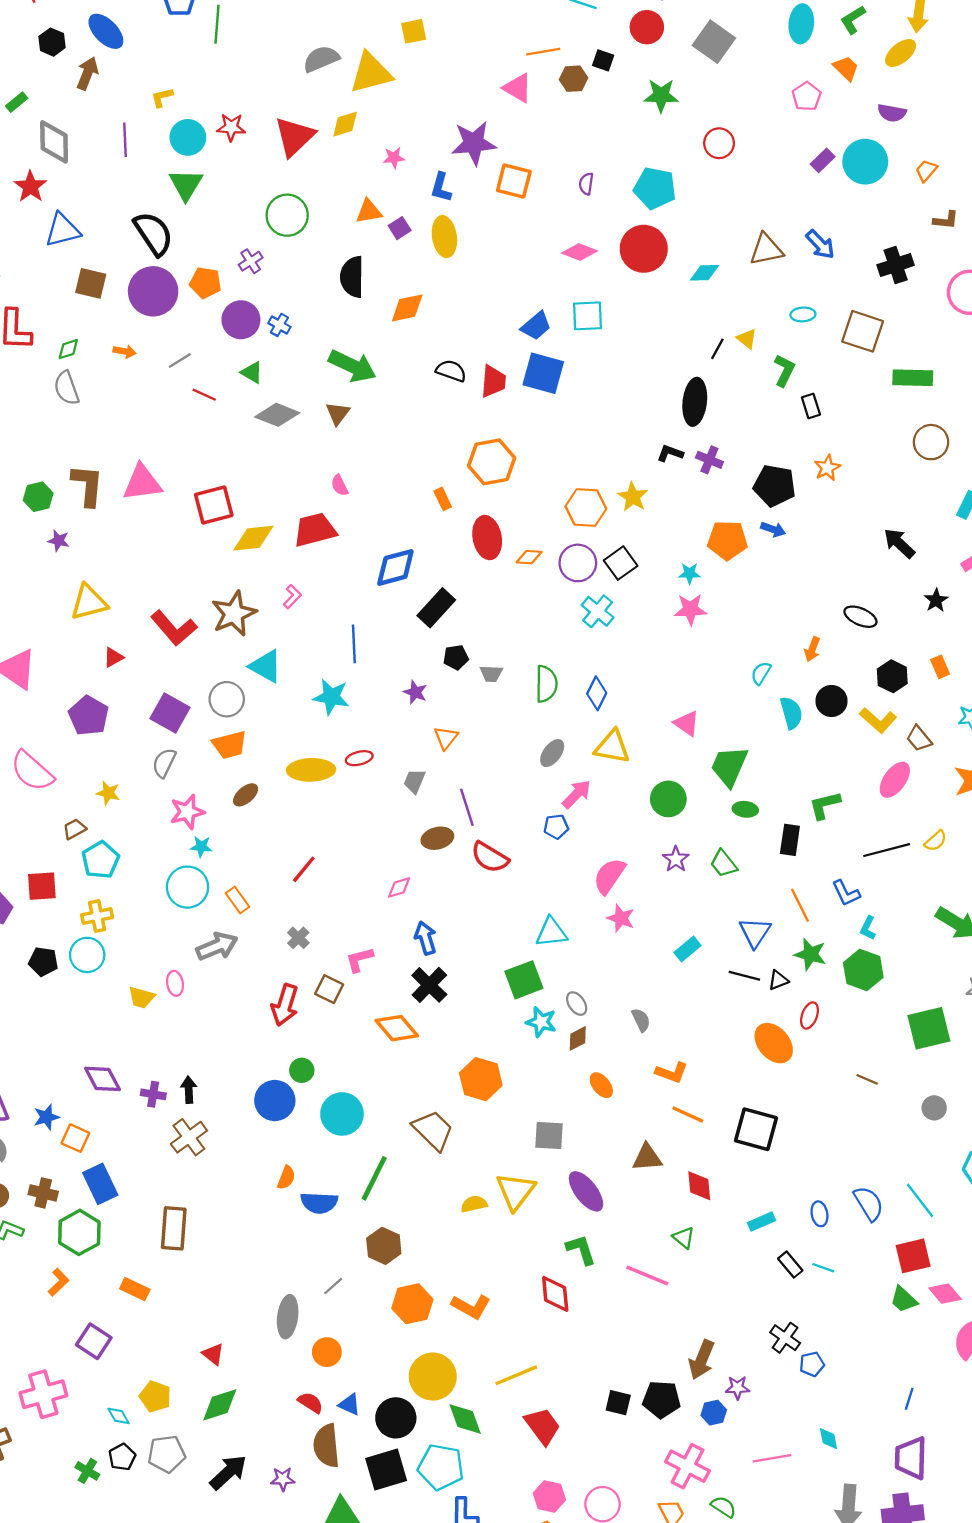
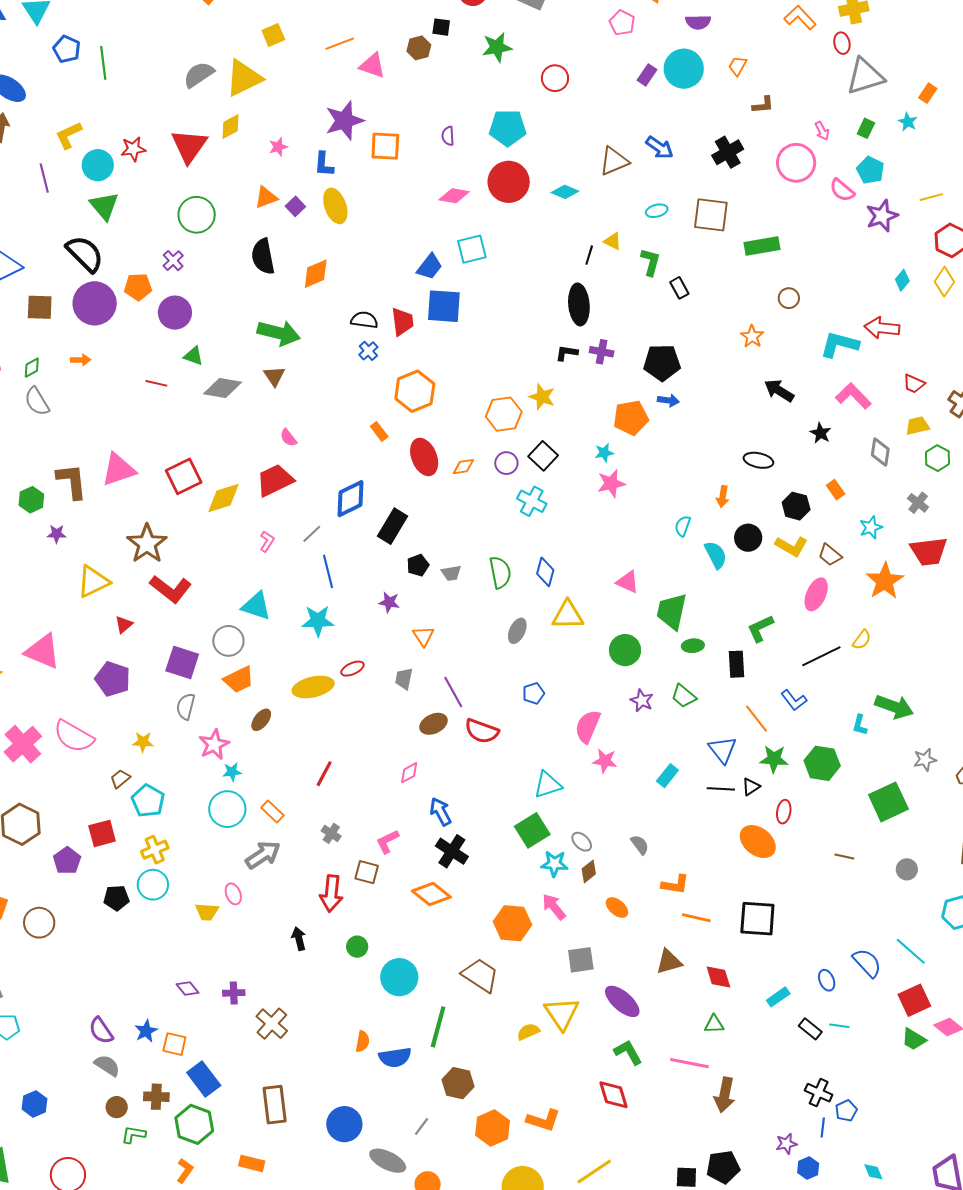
orange line: (543, 52) -> (340, 44), moved
yellow L-shape: (162, 97) -> (69, 135), size x1.4
cyan diamond: (705, 273) -> (565, 192), turned 36
blue cross: (279, 325) -> (368, 351), moved, turned 30
gray line: (180, 361) -> (312, 534), moved
brown circle: (931, 442) -> (789, 298), size x0.7
orange star: (827, 468) -> (752, 336), moved
purple circle: (578, 563) -> (506, 463), size x0.7
brown star: (234, 614) -> (147, 544), moved
pink arrow: (577, 794) -> (554, 907), moved, turned -72
cyan L-shape: (868, 928) -> (860, 725), moved
purple diamond: (103, 1079) -> (188, 989), size x0.7
black arrow: (189, 1090) -> (299, 939), moved
blue circle: (275, 1101) -> (344, 1124), moved
green triangle: (684, 1238) -> (714, 1024), turned -30
gray ellipse: (288, 1317) -> (388, 1161), turned -60
brown arrow: (702, 1360) -> (725, 1095), moved
blue line: (909, 1399) -> (823, 1127), moved
blue hexagon: (714, 1413) -> (808, 1168), moved

